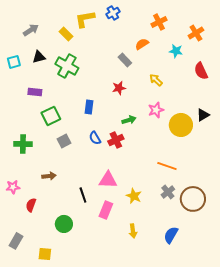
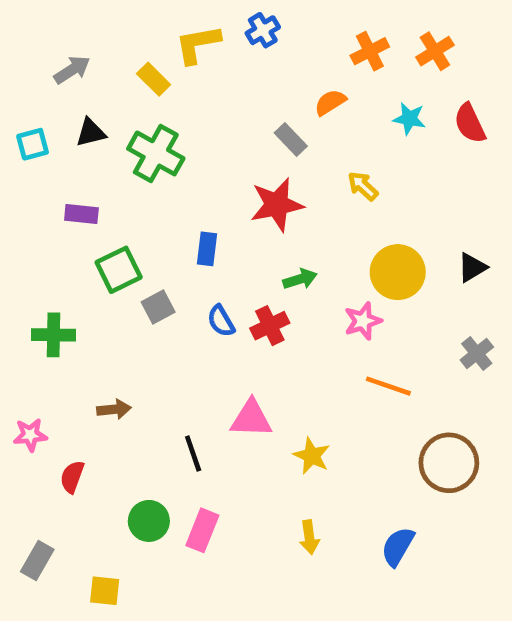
orange cross: (196, 33) -> (435, 51), moved
red semicircle: (201, 71) -> (470, 123), moved
red star: (119, 88) -> (277, 205), size x1.6
pink star: (156, 110) -> (363, 321), moved
yellow circle: (181, 125) -> (398, 272), moved
gray square: (64, 141) -> (158, 307), moved
gray cross: (168, 192) -> (477, 354), moved
pink rectangle: (106, 210) -> (202, 530), moved

